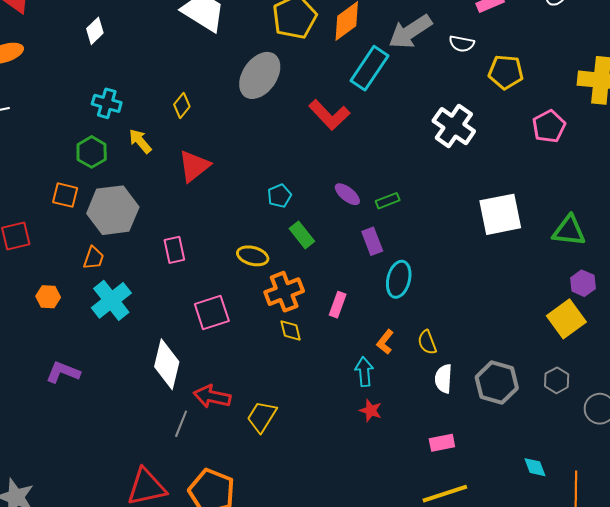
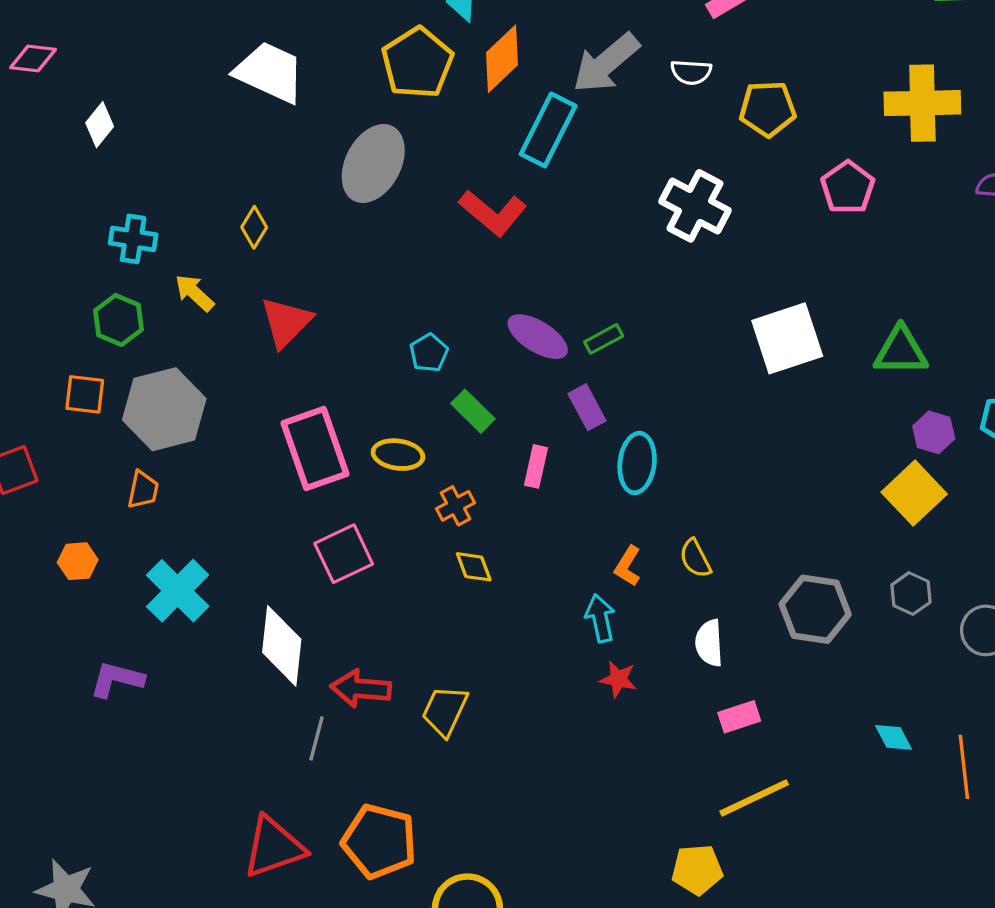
purple ellipse: (347, 194) -> (538, 337), size x1.4
pink rectangle: (174, 250) -> (315, 448), moved, size x1.8
orange cross: (284, 292) -> (456, 506), size x0.6
cyan cross: (111, 300) -> (178, 591), moved
pink rectangle: (338, 305) -> (536, 466), moved
white semicircle: (444, 379) -> (709, 643), moved

